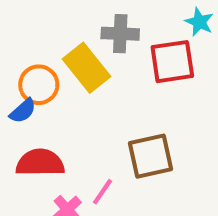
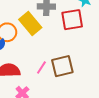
pink line: (103, 192) -> (41, 68), moved

